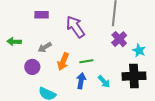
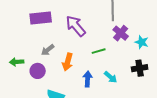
purple rectangle: (42, 15) -> (41, 18), size x1.5
green arrow: (14, 42) -> (17, 62), moved
green line: (86, 61) -> (99, 51), moved
black cross: (134, 76) -> (140, 68), size x0.7

